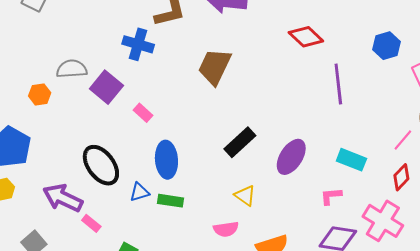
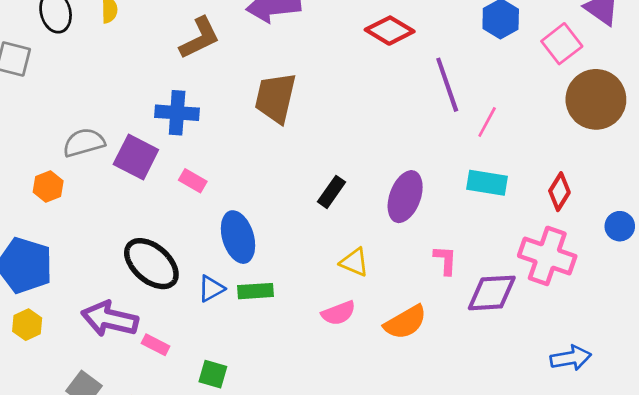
blue cross: (138, 44) -> (177, 113), moved
pink line: (403, 140) -> (487, 122), moved
black rectangle: (240, 142) -> (332, 192), size x0.7
pink L-shape: (331, 196) -> (445, 260), moved, turned 110

